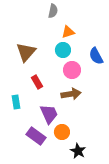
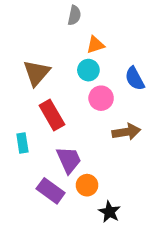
red rectangle: (37, 82) -> (52, 115), size x1.5
brown arrow: (71, 94) -> (126, 132), moved

